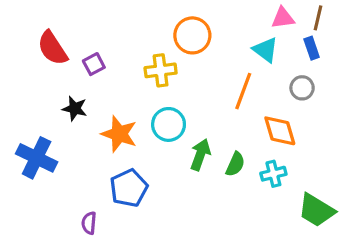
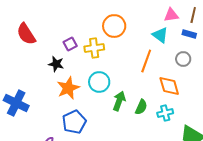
blue rectangle: (312, 48) -> (189, 34), turned -56
purple square: (94, 64) -> (70, 44), moved
black star: (75, 109) -> (56, 64), moved
orange star: (119, 134) -> (68, 88), turned 30

